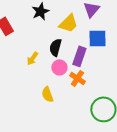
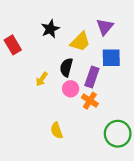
yellow semicircle: (47, 94) -> (57, 130), moved

